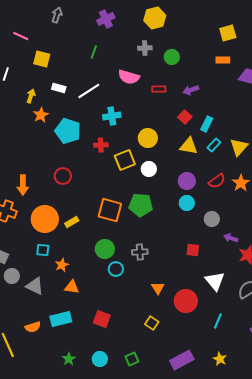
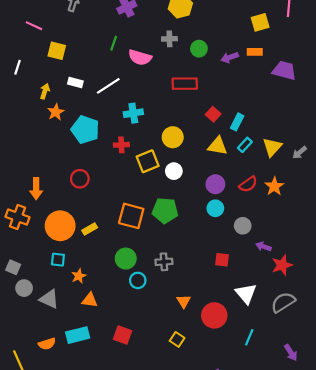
pink semicircle: (129, 77) -> (140, 57), moved
red rectangle: (159, 89) -> (185, 84), size x1.6
purple arrow: (191, 90) -> (230, 57), moved

